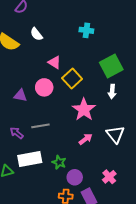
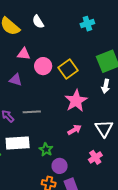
cyan cross: (86, 30) -> (87, 24), turned -32
pink triangle: (54, 62) -> (24, 54), moved, turned -32
pink circle: (44, 87) -> (43, 66), moved
pink cross: (109, 177) -> (95, 157), moved

